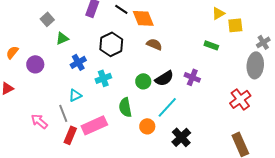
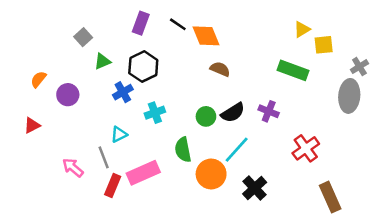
black hexagon: (111, 44) -> (143, 67), moved
green rectangle: (211, 45) -> (293, 70), size x1.6
red cross: (240, 99) -> (306, 148), moved
orange circle: (147, 126) -> (211, 174), size x1.5

